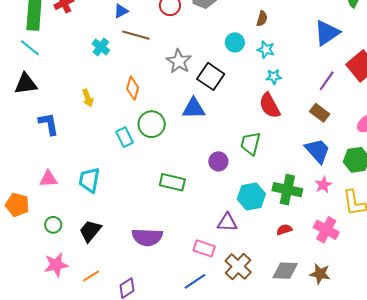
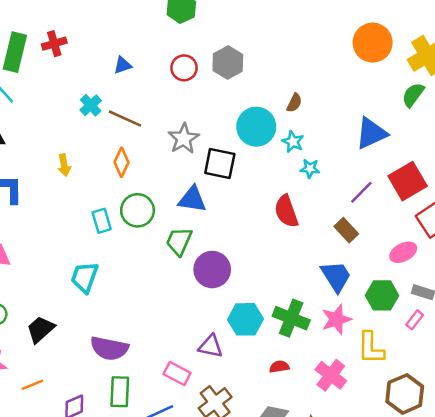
brown line: (136, 35) -> (125, 119), moved
cyan circle: (235, 42) -> (256, 127), size x1.6
black square: (211, 76) -> (220, 164), turned -32
cyan star: (274, 77) -> (310, 168), moved
green trapezoid: (251, 144) -> (179, 241), moved
purple circle: (218, 161) -> (212, 270), size x1.5
cyan trapezoid: (89, 180) -> (85, 277), moved
green rectangle: (172, 182) -> (120, 392), moved, turned 70
pink star: (323, 185) -> (336, 319), size x1.4

